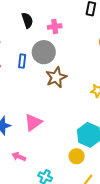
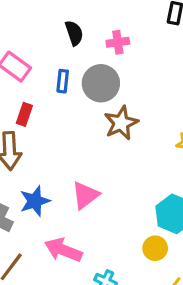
blue rectangle: (22, 61) -> (63, 81), moved
pink arrow: (19, 157) -> (63, 250), size x1.6

